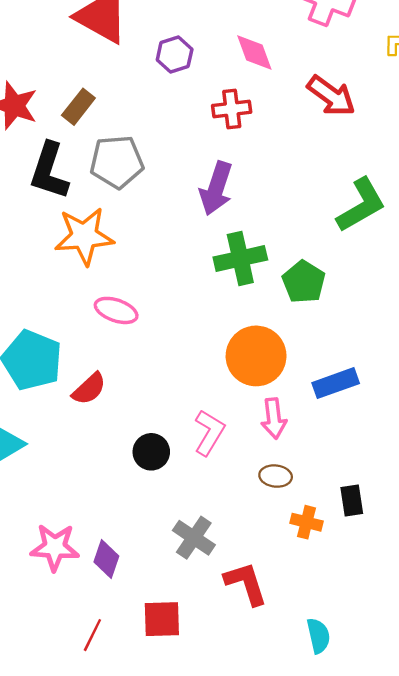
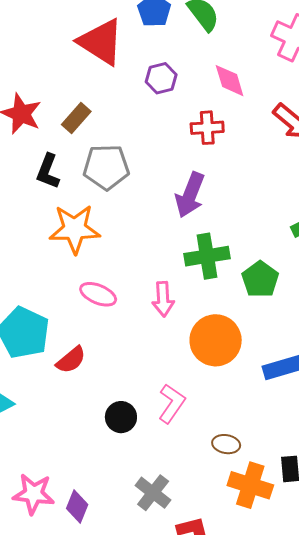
black L-shape: (49, 171) -> (48, 171), size x0.7
pink arrow: (274, 418) -> (163, 299), moved
orange cross: (307, 522) -> (250, 485), size x1.6

